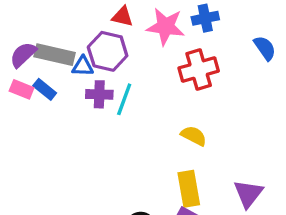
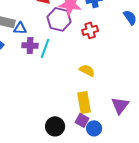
purple hexagon: (108, 51) -> (59, 19), moved
red cross: (199, 70) -> (90, 30), size x0.7

